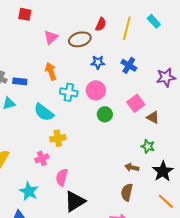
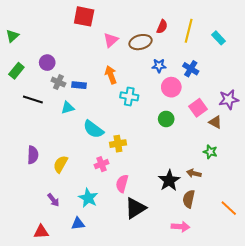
red square: (25, 14) -> (84, 16), size x1.5
cyan rectangle: (154, 21) -> (218, 38), moved
purple star: (166, 77) -> (229, 99), moved
pink circle: (96, 90) -> (171, 87), moved
cyan semicircle: (44, 112) -> (93, 129), moved
black star: (163, 171) -> (169, 181), moved

